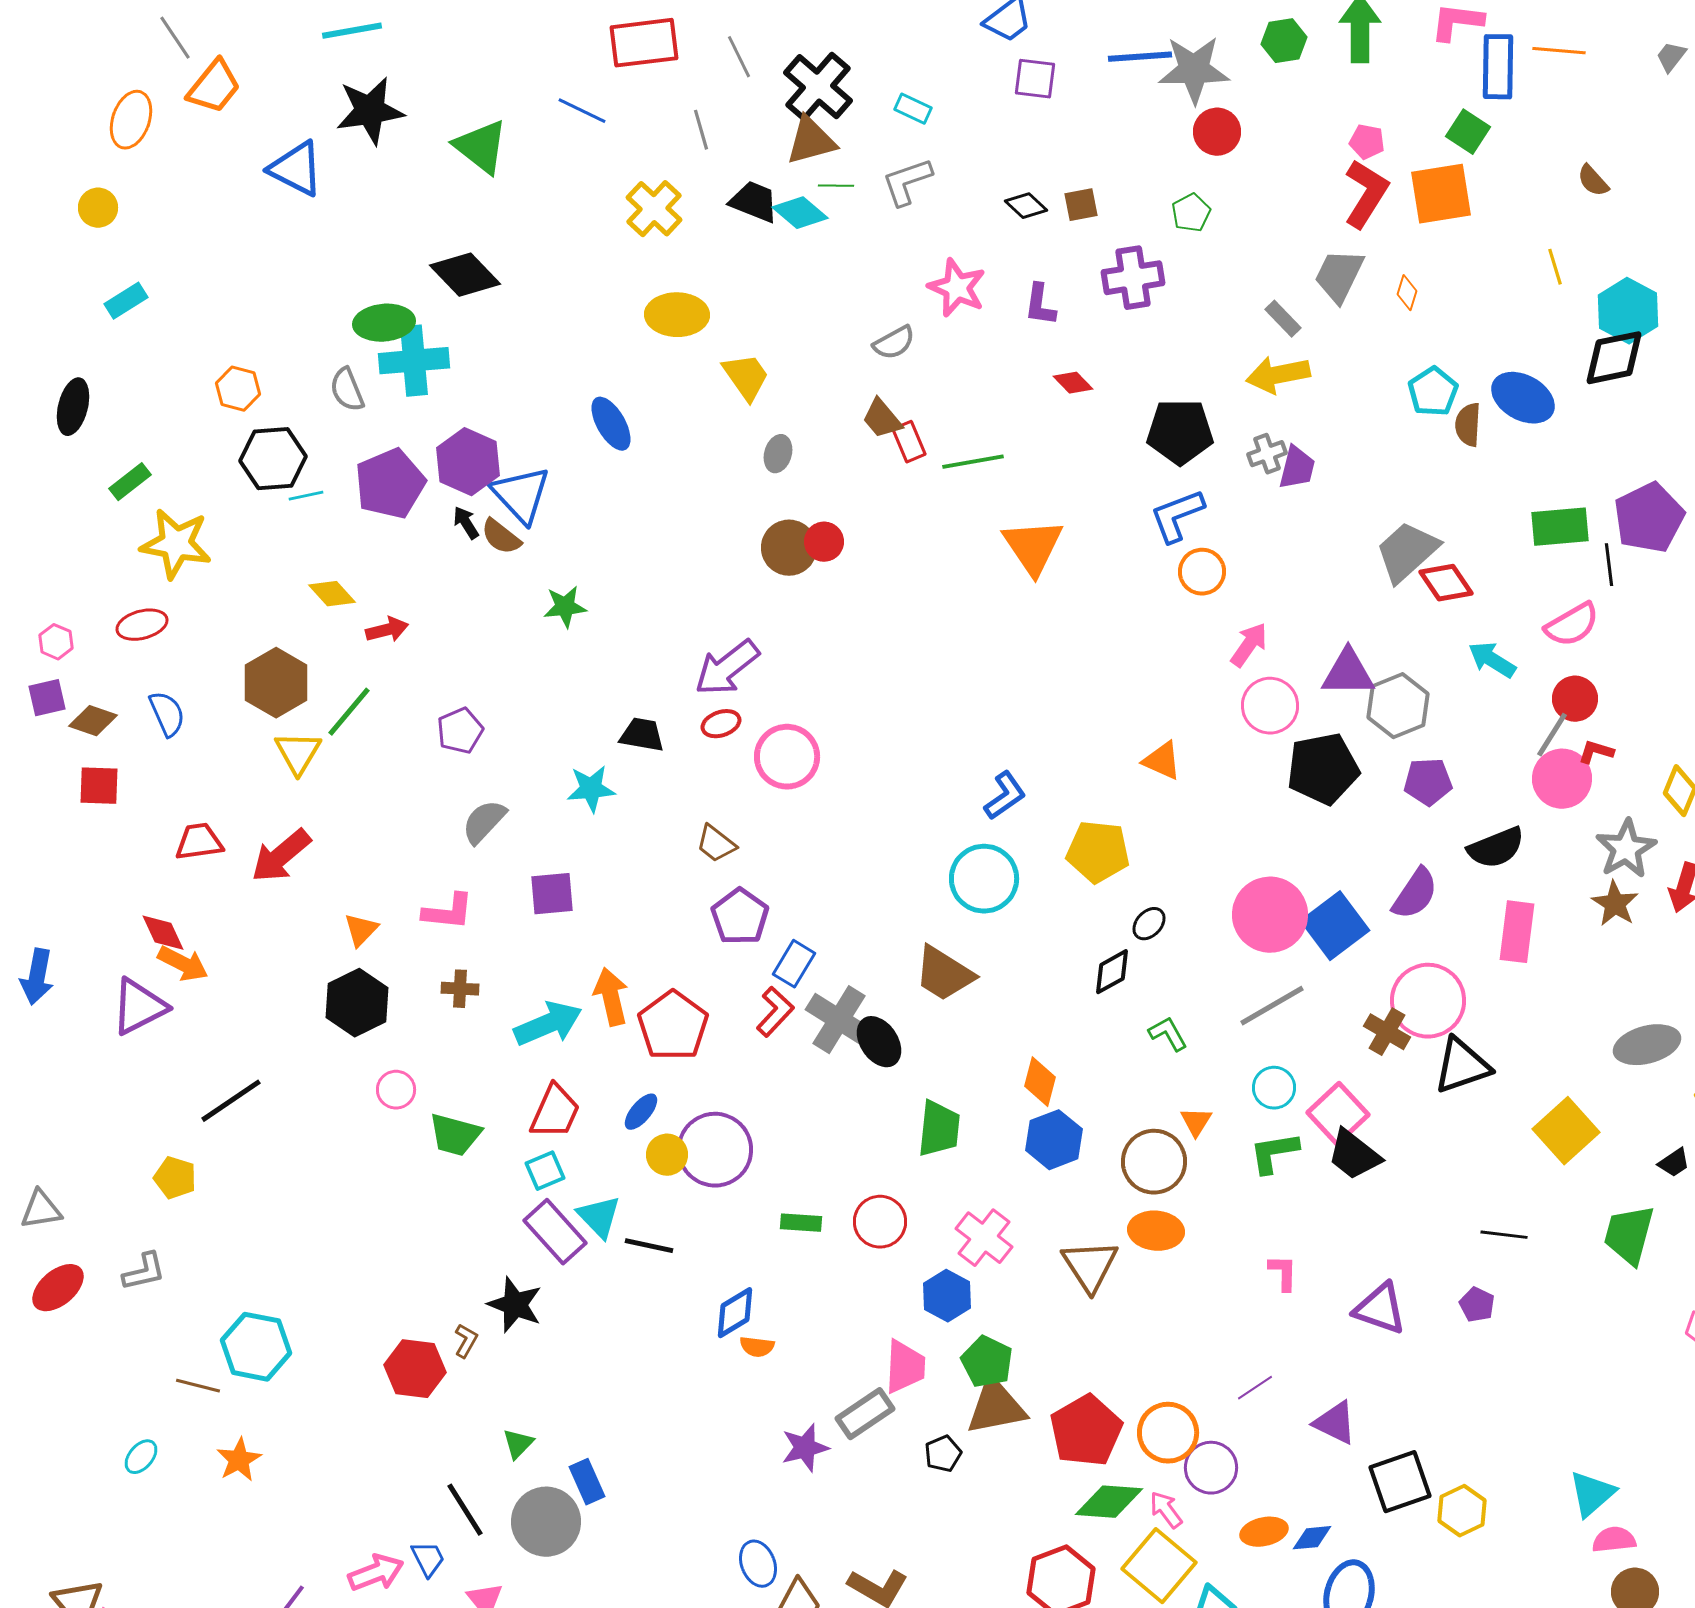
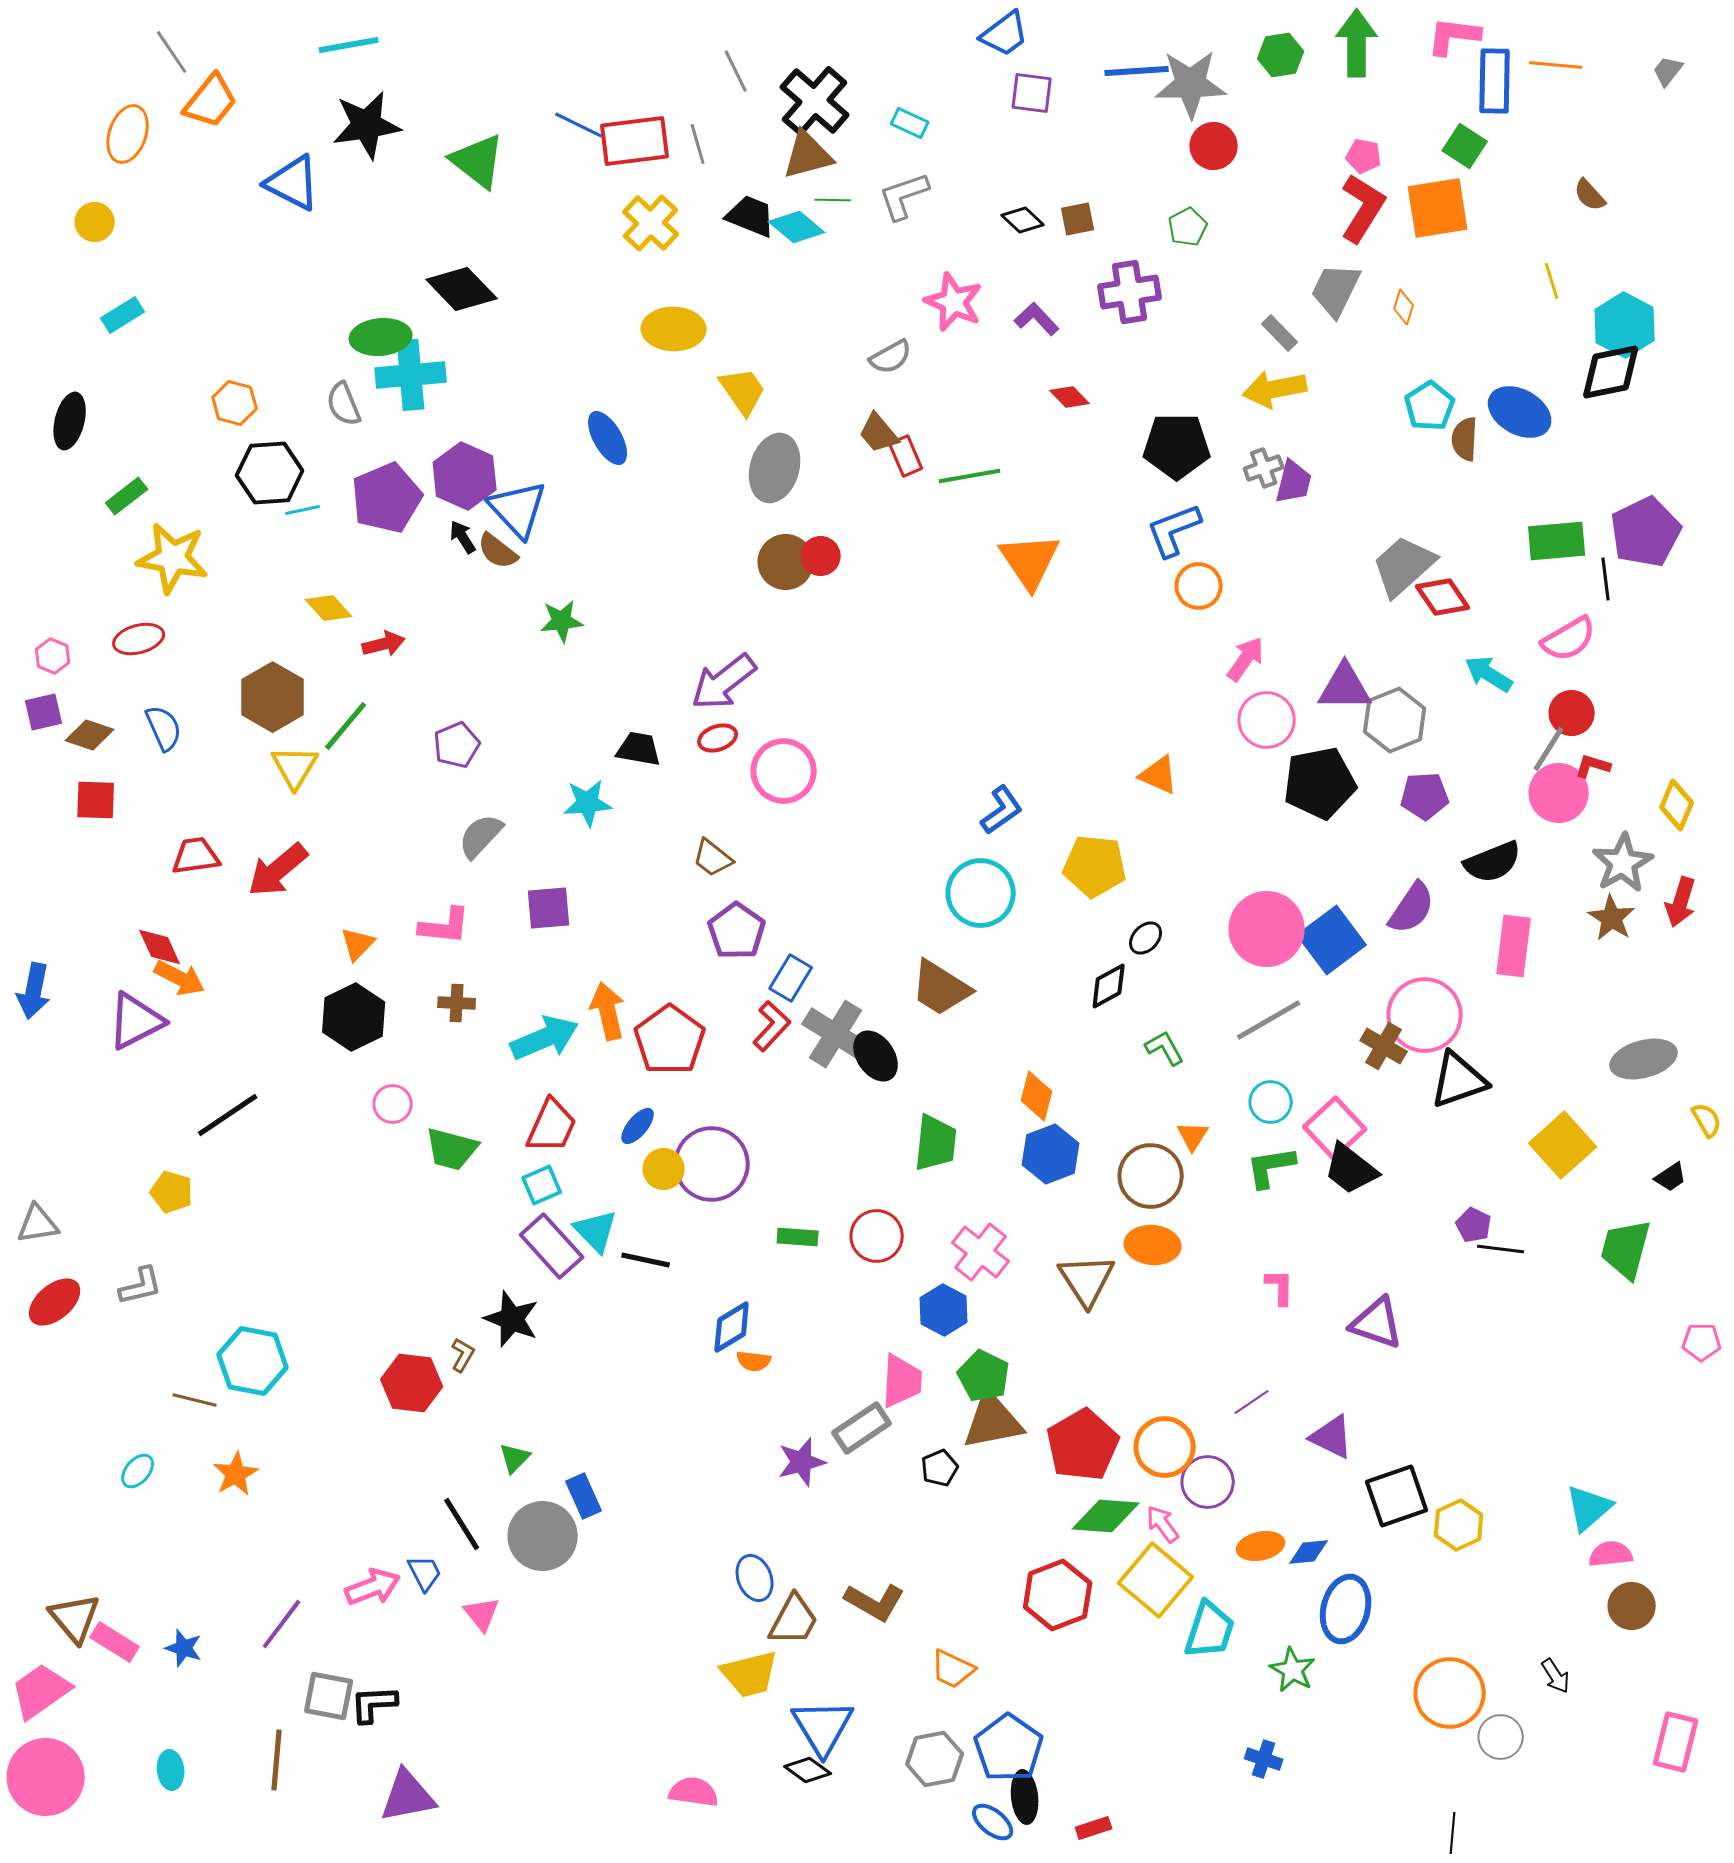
red rectangle: (644, 43) -> (635, 141), moved
purple L-shape: (1040, 305) -> (1037, 319), turned 129
gray ellipse: (778, 454) -> (775, 468), size x1.8
purple pentagon: (1477, 1305) -> (1474, 1225), moved

